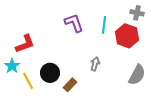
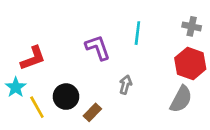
gray cross: (137, 13) -> (192, 26), moved
purple L-shape: (74, 23) -> (98, 48), moved
red hexagon: (127, 36) -> (190, 63), moved

